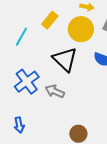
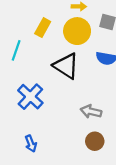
gray arrow: (55, 91) -> (91, 112), moved

